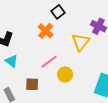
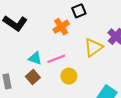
cyan triangle: (12, 61) -> (35, 58), moved, turned -32
brown square: (32, 84) -> (33, 77), turned 32

